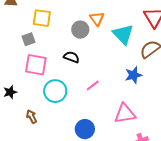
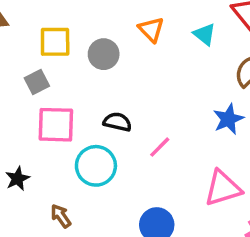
gray circle: (80, 30) -> (104, 54), moved
cyan triangle: (123, 34) -> (204, 34), moved, size x0.6
black semicircle: (71, 57) -> (117, 122), moved

